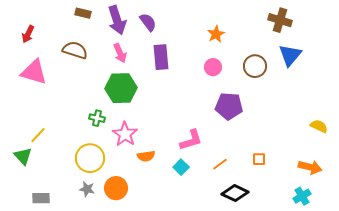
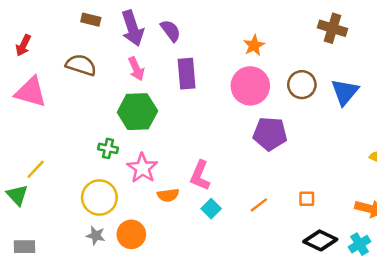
blue triangle: (290, 55) -> (345, 92), moved
pink circle: (213, 67) -> (250, 86), size x1.8
pink L-shape: (191, 140) -> (200, 175), moved, turned 130
black diamond: (235, 193) -> (320, 240), moved
gray rectangle: (41, 198) -> (25, 247), moved

